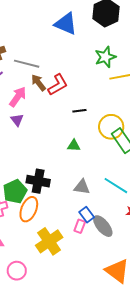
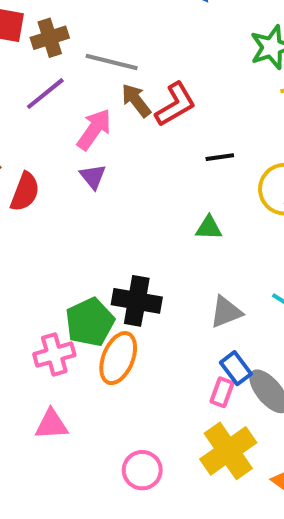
gray triangle: (82, 187) -> (226, 312), turned -30
yellow cross: (49, 241) -> (228, 451), moved
pink circle: (17, 271) -> (142, 470), moved

